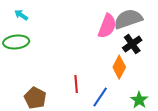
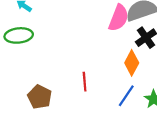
blue line: (100, 97) -> (126, 96), moved

